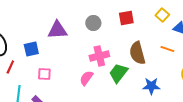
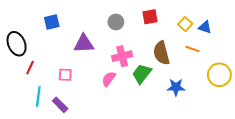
yellow square: (162, 15) -> (185, 24), moved
purple triangle: (57, 30) -> (84, 44), moved
blue square: (31, 49) -> (52, 22), moved

